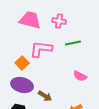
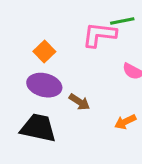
pink L-shape: (41, 49) -> (99, 35), moved

